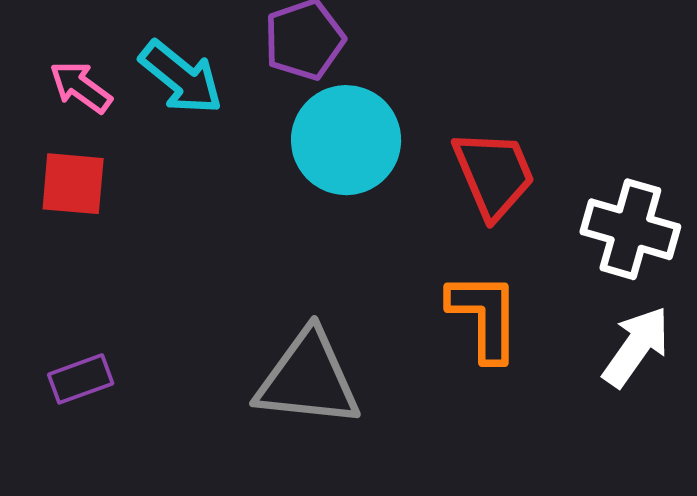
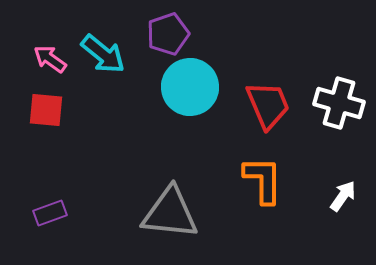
white cross: (630, 229) -> (339, 103), moved
white arrow: (636, 347) -> (343, 196), size x0.7

